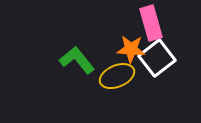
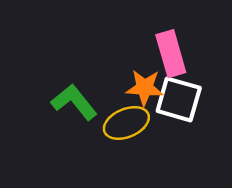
white square: (157, 58) -> (179, 99), turned -36

